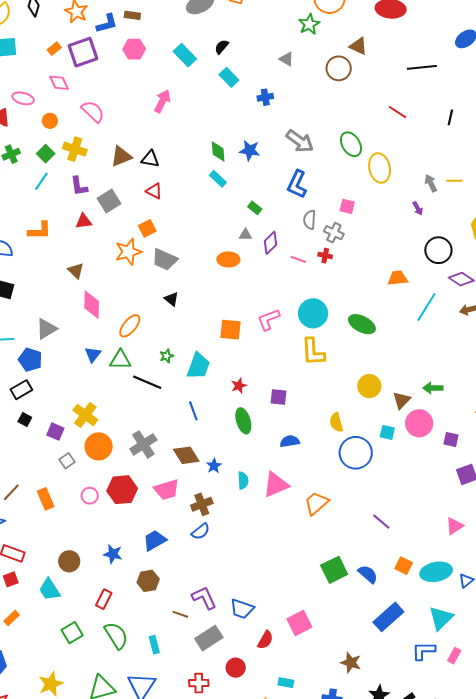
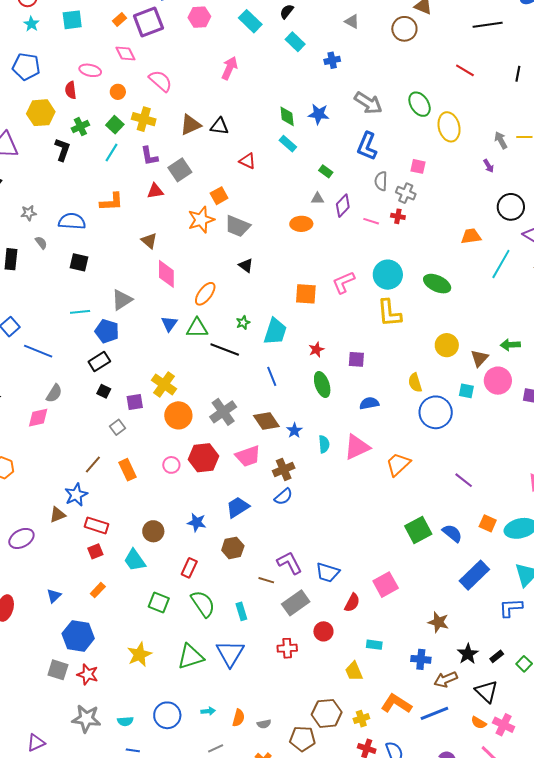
red triangle: (154, 191) -> (247, 161), moved
purple square: (55, 432) -> (135, 402), turned -30
gray square: (67, 461) -> (118, 427), moved
green square: (72, 633) -> (159, 602), turned -35

